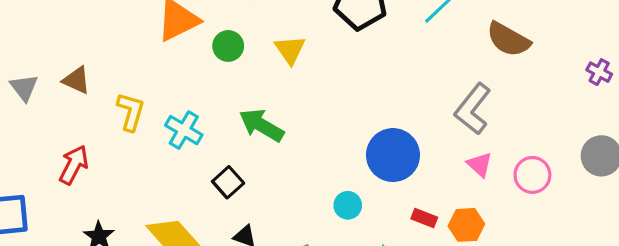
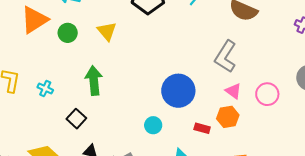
green arrow: (262, 125) -> (94, 81), turned 60
cyan cross: (184, 130) -> (45, 89), size x0.7
orange hexagon: (466, 225) -> (228, 117), moved

